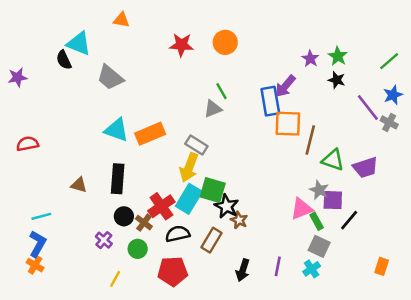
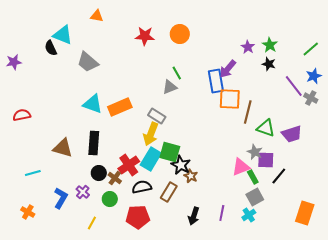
brown triangle: (79, 185) -> (63, 148), size x1.5
blue L-shape: (38, 244) -> (61, 198), moved
gray square: (319, 246) -> (255, 197), turned 36
orange rectangle: (382, 266) -> (305, 213), size x1.6

